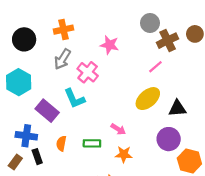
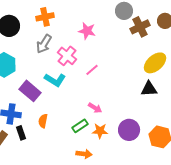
pink line: (155, 67) -> (92, 70), moved
cyan L-shape: (74, 99) -> (55, 80), turned -35
yellow ellipse: (148, 99) -> (155, 63), moved
purple circle: (169, 139) -> (129, 130), moved
green rectangle: (92, 143) -> (80, 126), moved, turned -35

